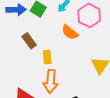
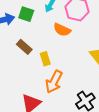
orange arrow: (51, 81) -> (54, 82), turned 35

